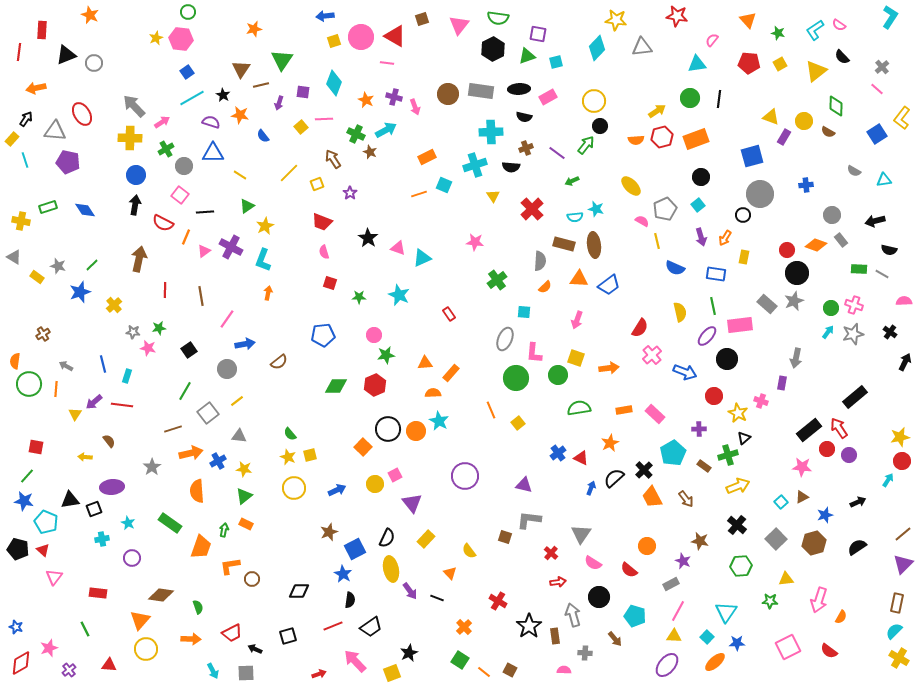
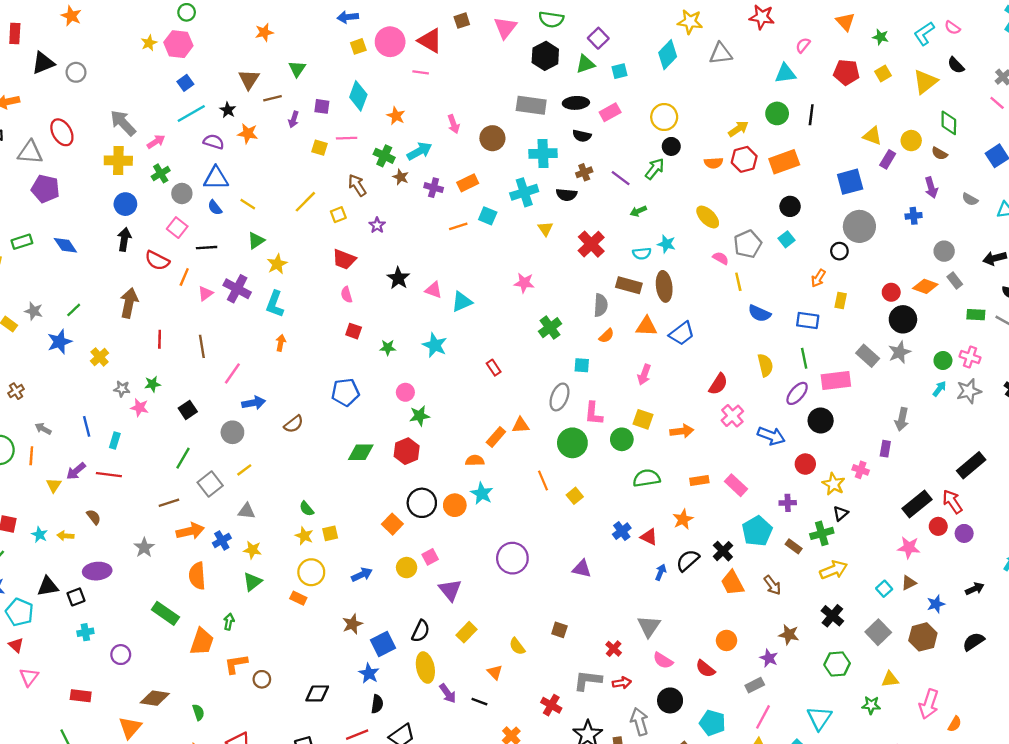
purple square: (538, 34) -> (598, 38), turned 36
green triangle: (282, 60) -> (297, 69), size x0.7
brown circle: (448, 94) -> (492, 138), moved
purple cross: (394, 97) -> (434, 188), moved
yellow square: (301, 127) -> (320, 148), turned -32
blue semicircle: (263, 136) -> (215, 208), moved
purple arrow: (701, 237) -> (931, 188), moved
orange triangle: (425, 363) -> (521, 425), moved
gray L-shape: (529, 520) -> (588, 680), moved
cyan star: (128, 523) -> (40, 535), moved
orange rectangle: (246, 524) -> (298, 598), moved

